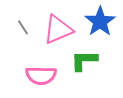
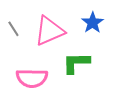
blue star: (100, 21) -> (93, 23), size x0.7

